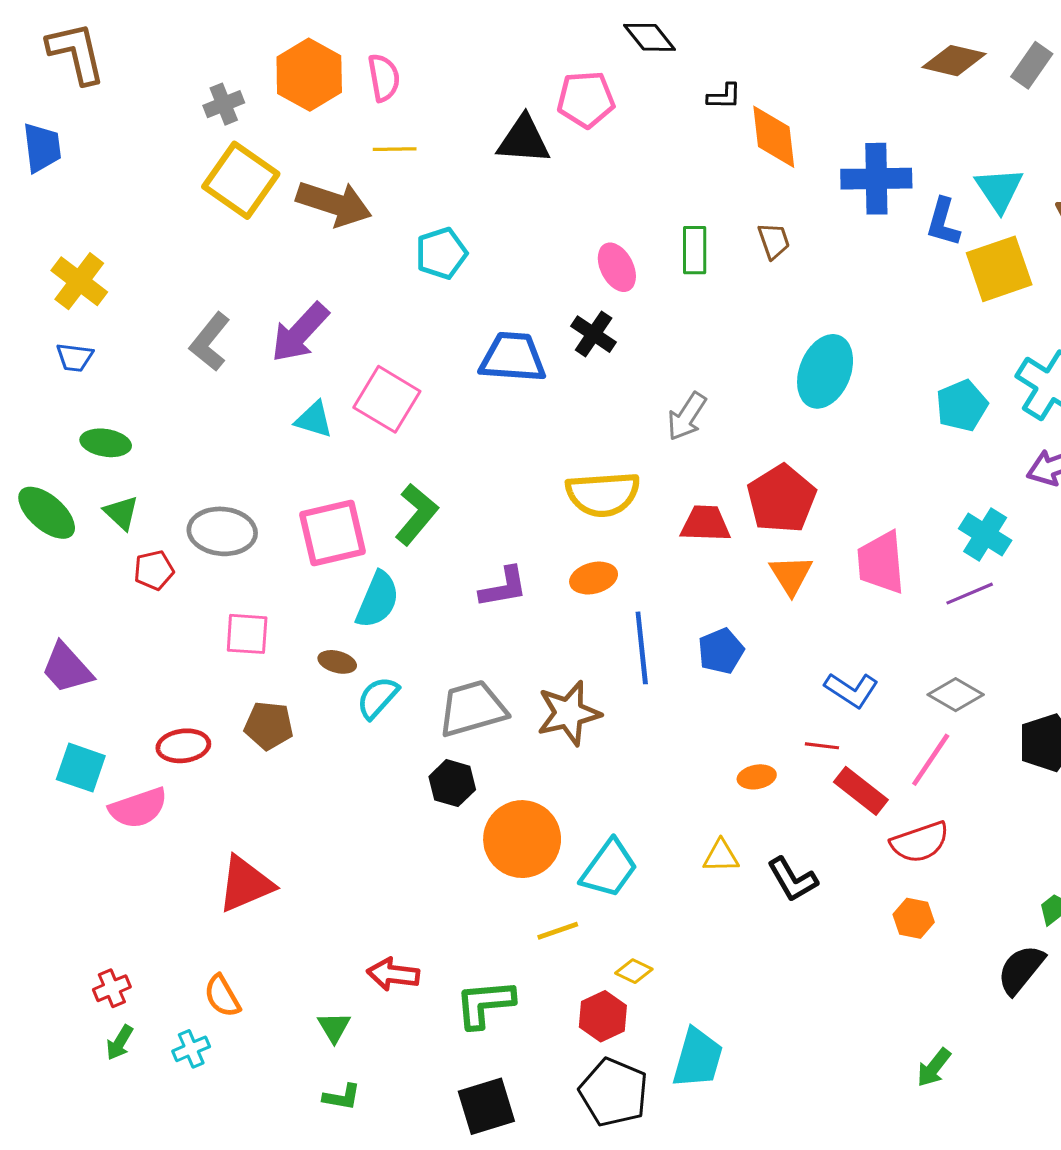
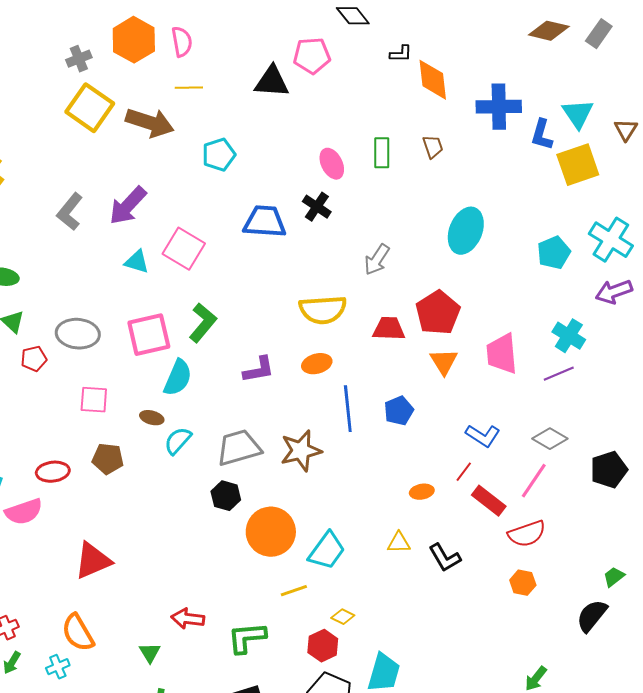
red line: (822, 746) -> (464, 472), turned -60
orange semicircle: (222, 996) -> (78, 633), size x1.4

